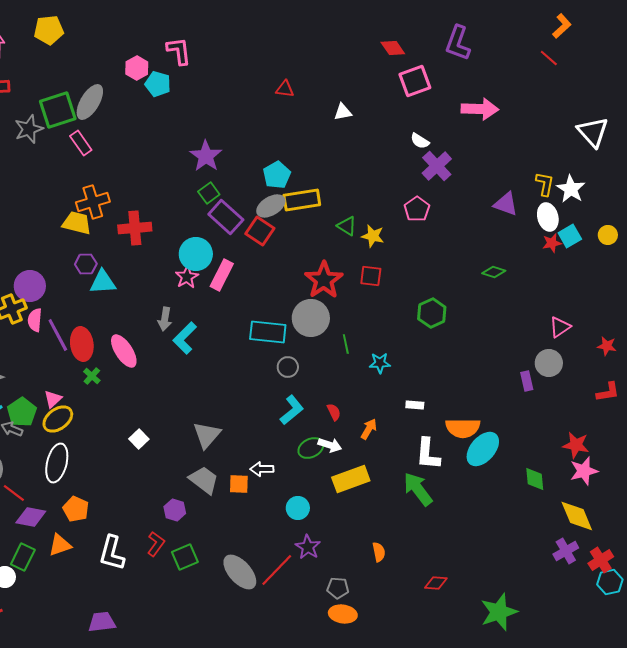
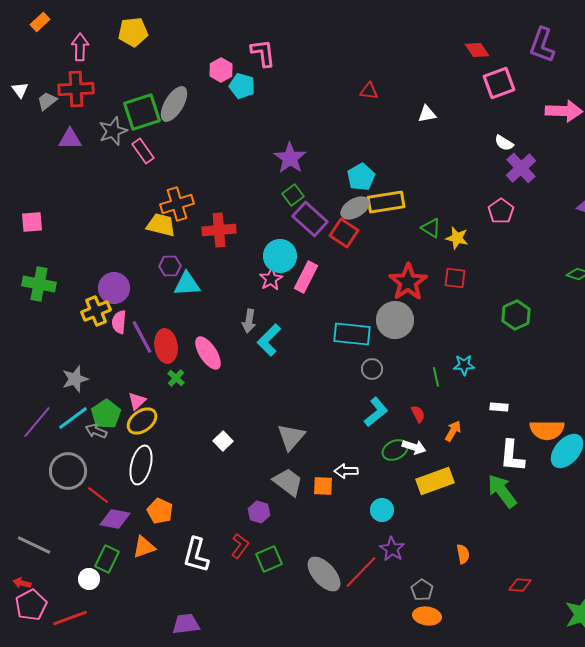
pink rectangle: (81, 143) -> (143, 151), moved
green line: (346, 344) -> (436, 377), moved
gray pentagon: (338, 588) -> (422, 590), turned 30

